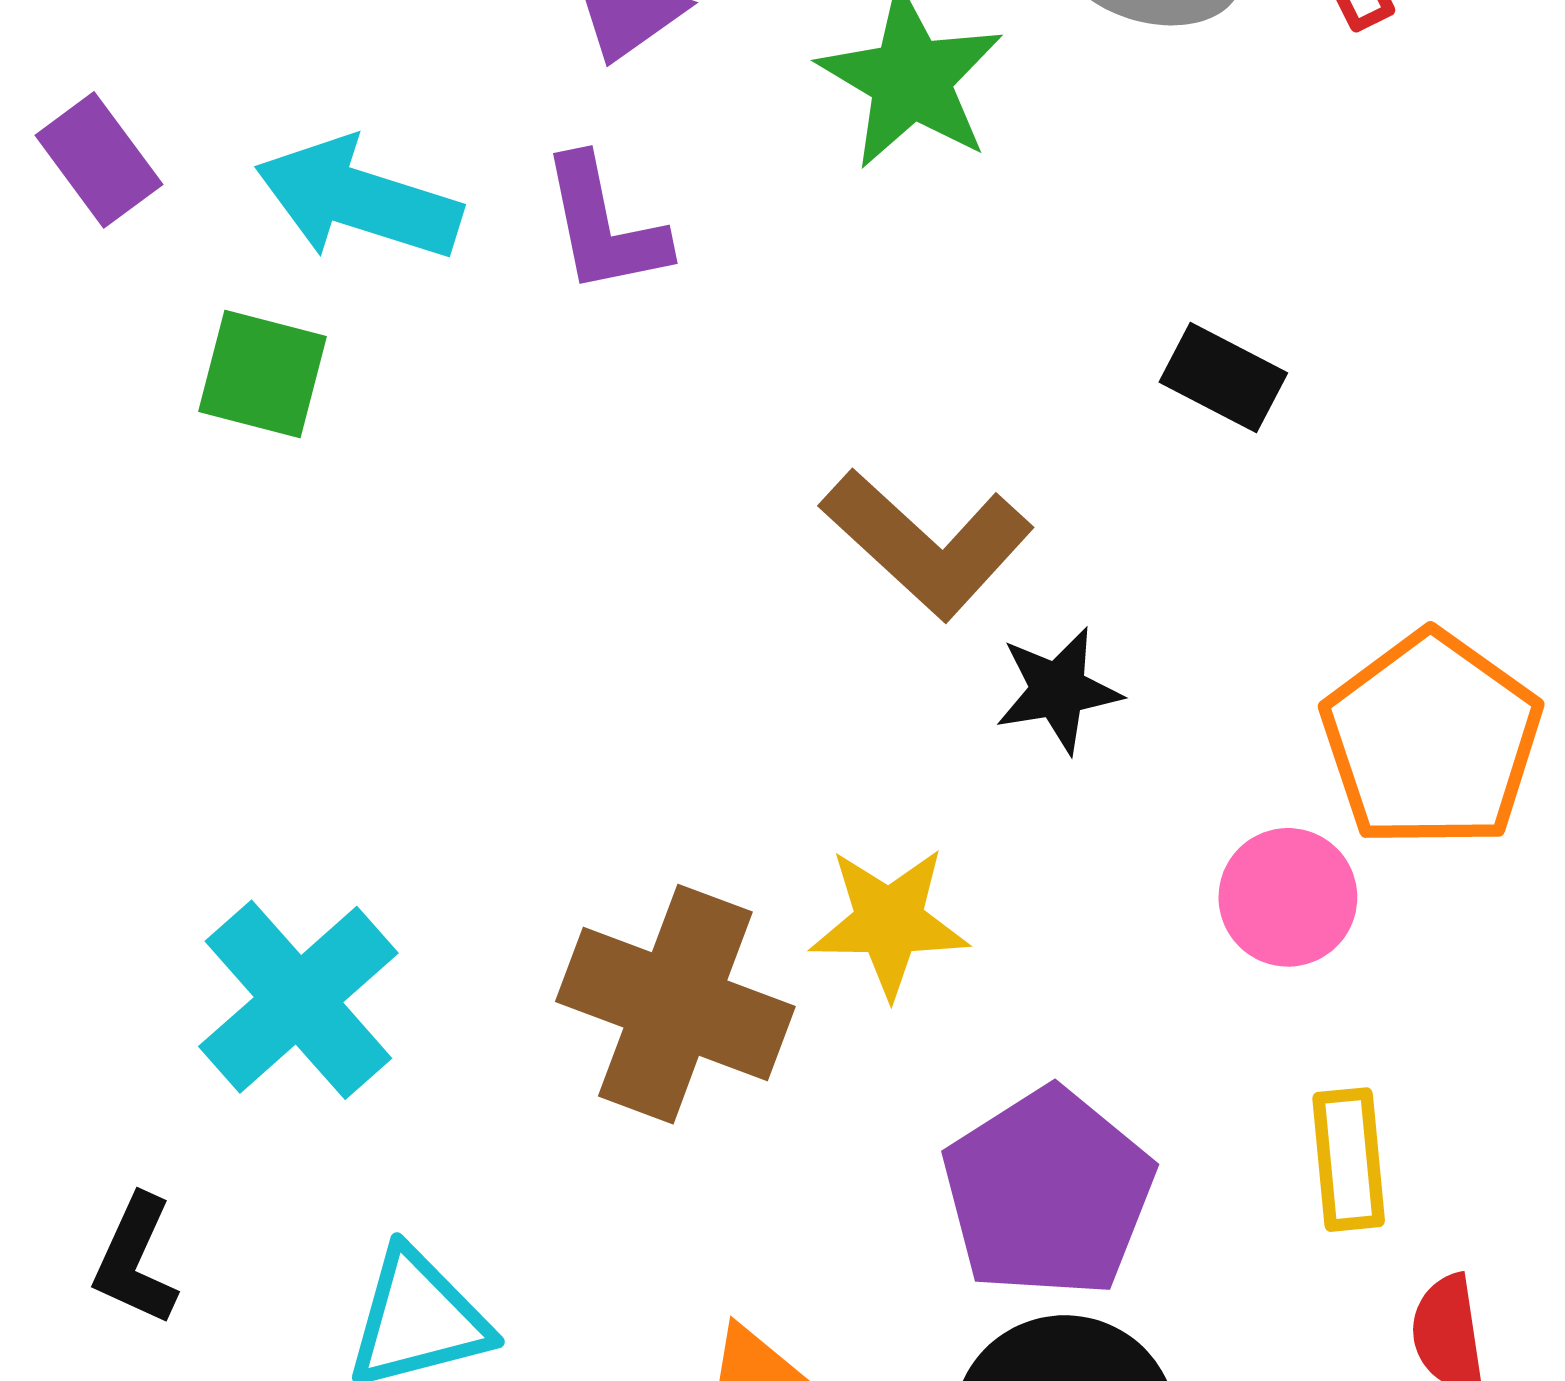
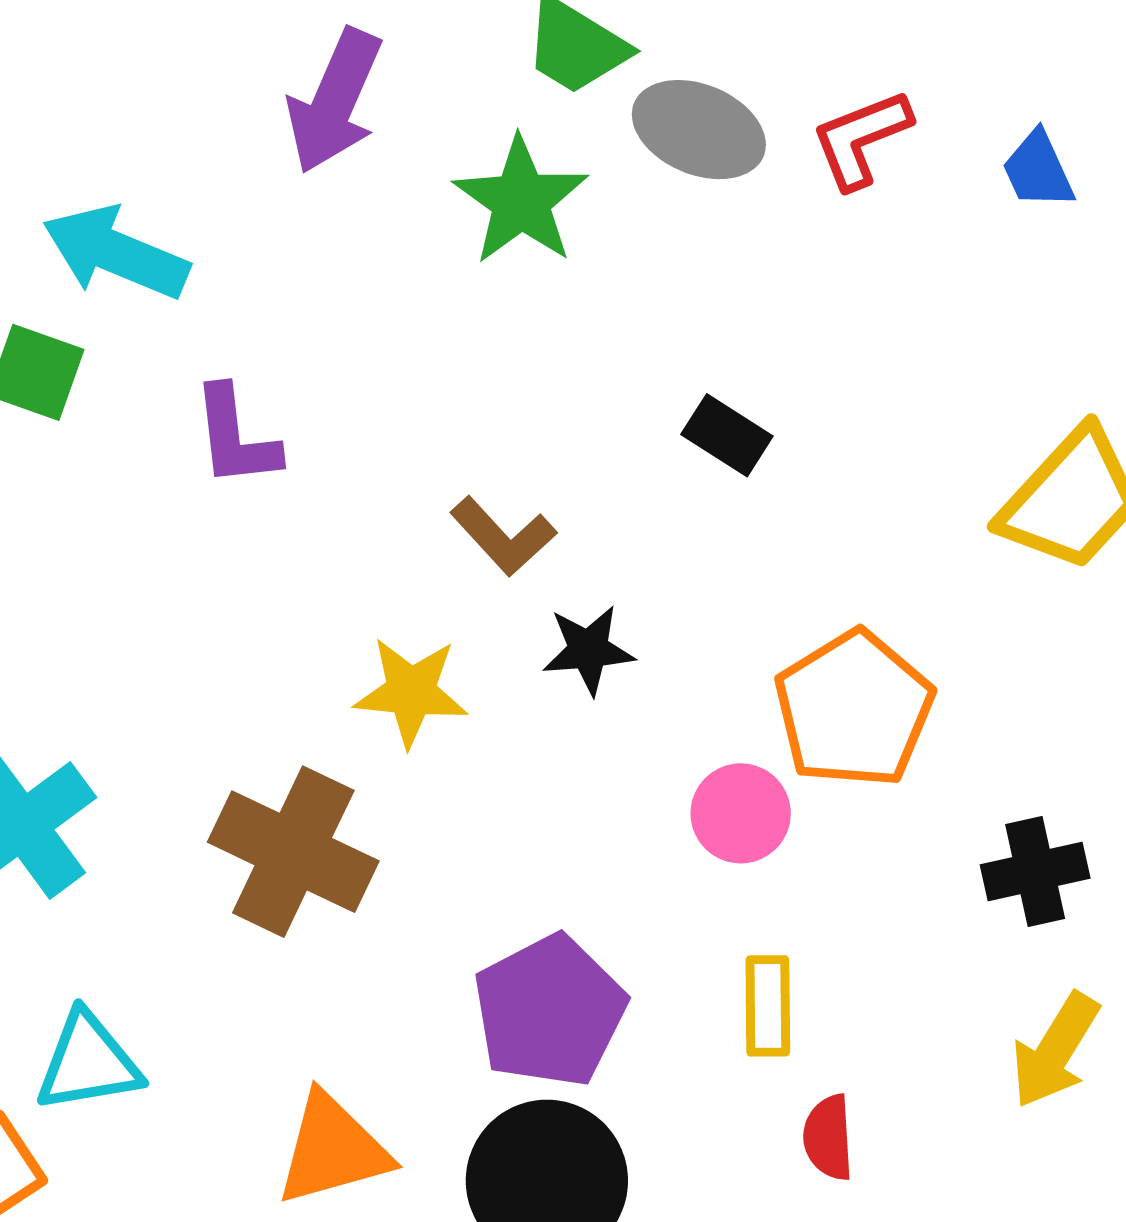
purple L-shape: (604, 226) -> (236, 437), moved
brown L-shape: (927, 544) -> (503, 536), size x0.7
yellow star: (889, 922) -> (411, 692), moved

